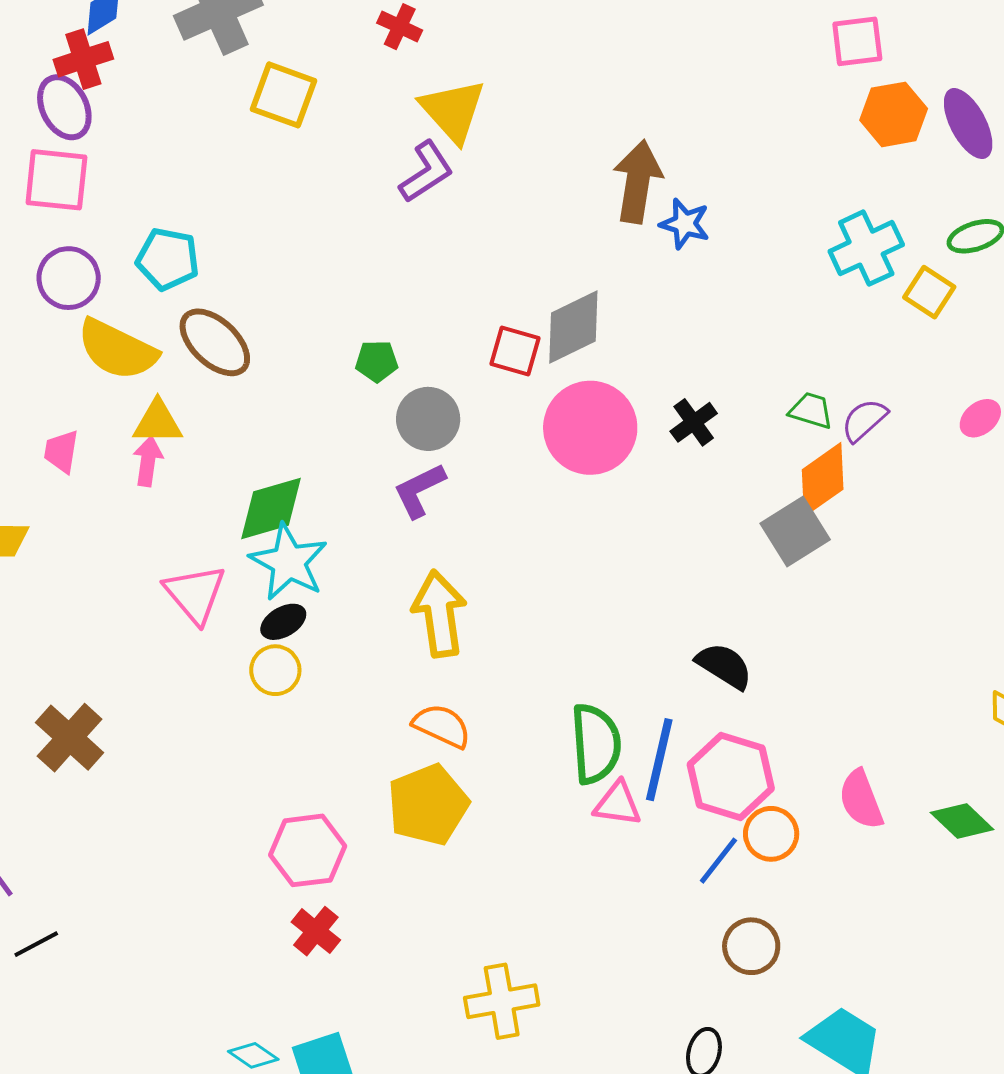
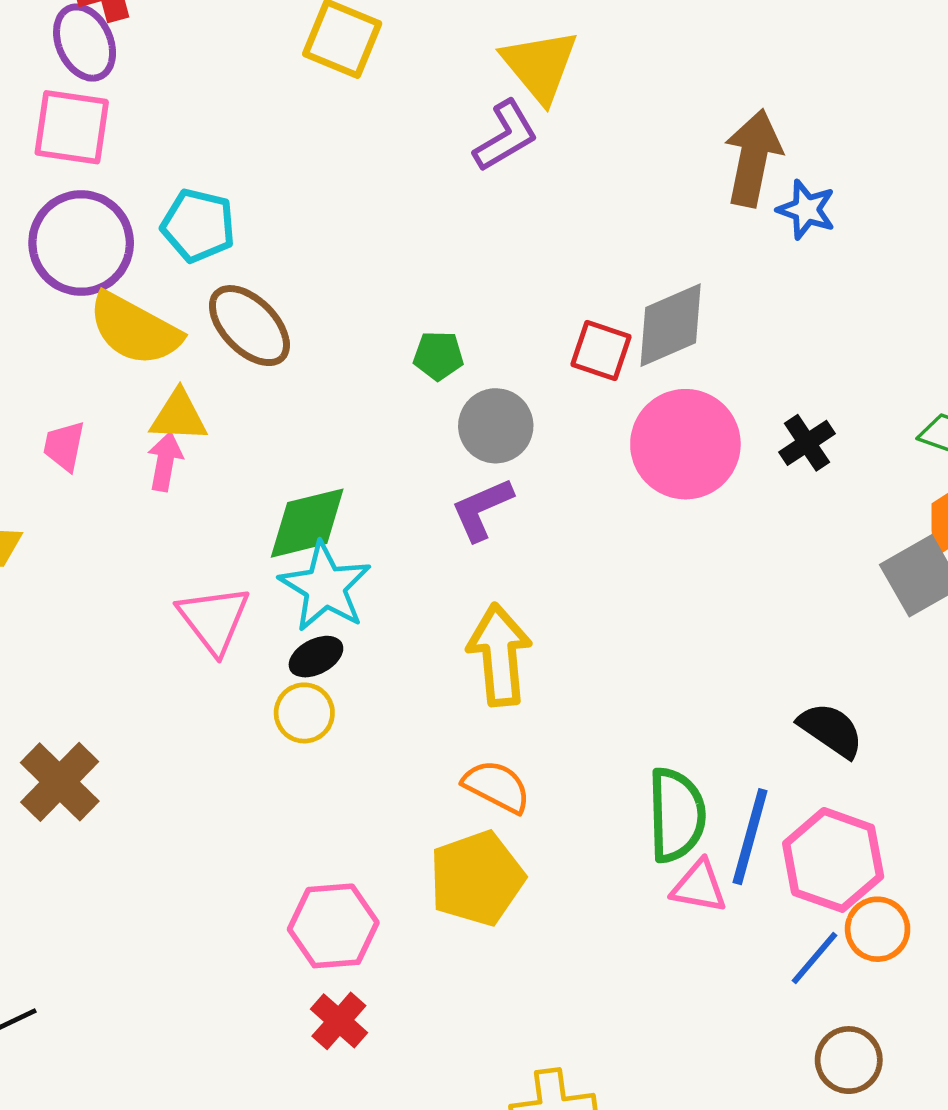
purple circle: (69, 278) -> (81, 243), size x1.4

